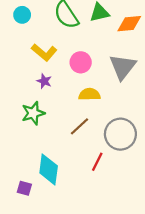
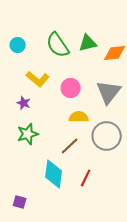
purple star: (44, 81) -> (24, 103), moved
gray circle: (120, 134) -> (107, 136), moved
cyan diamond: (49, 169) -> (54, 174), moved

